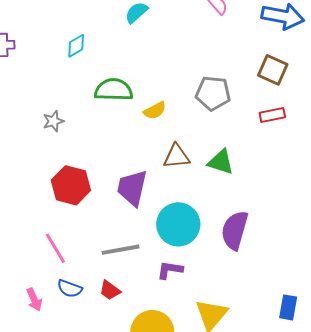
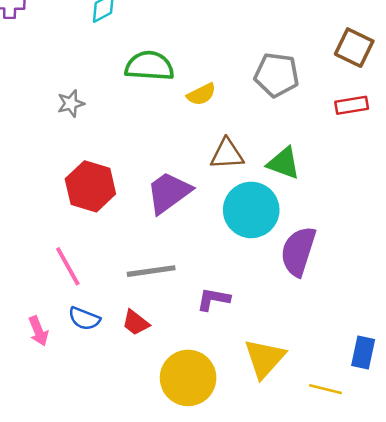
purple trapezoid: (132, 188) -> (169, 192), turned 39
cyan circle: (178, 224) -> (251, 210), moved

